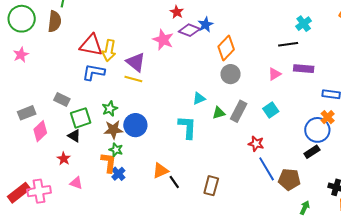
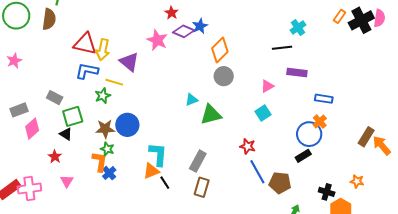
pink star: (21, 55) -> (14, 61), moved
pink triangle: (275, 74) -> (267, 86), moved
yellow line: (133, 79) -> (114, 82), moved
green star: (110, 109) -> (103, 96), moved
gray rectangle: (239, 111) -> (198, 161), moved
green triangle: (219, 113) -> (211, 115), size x1.6
cyan L-shape: (187, 127) -> (158, 154), moved
pink triangle: (76, 183) -> (67, 181), turned 40

